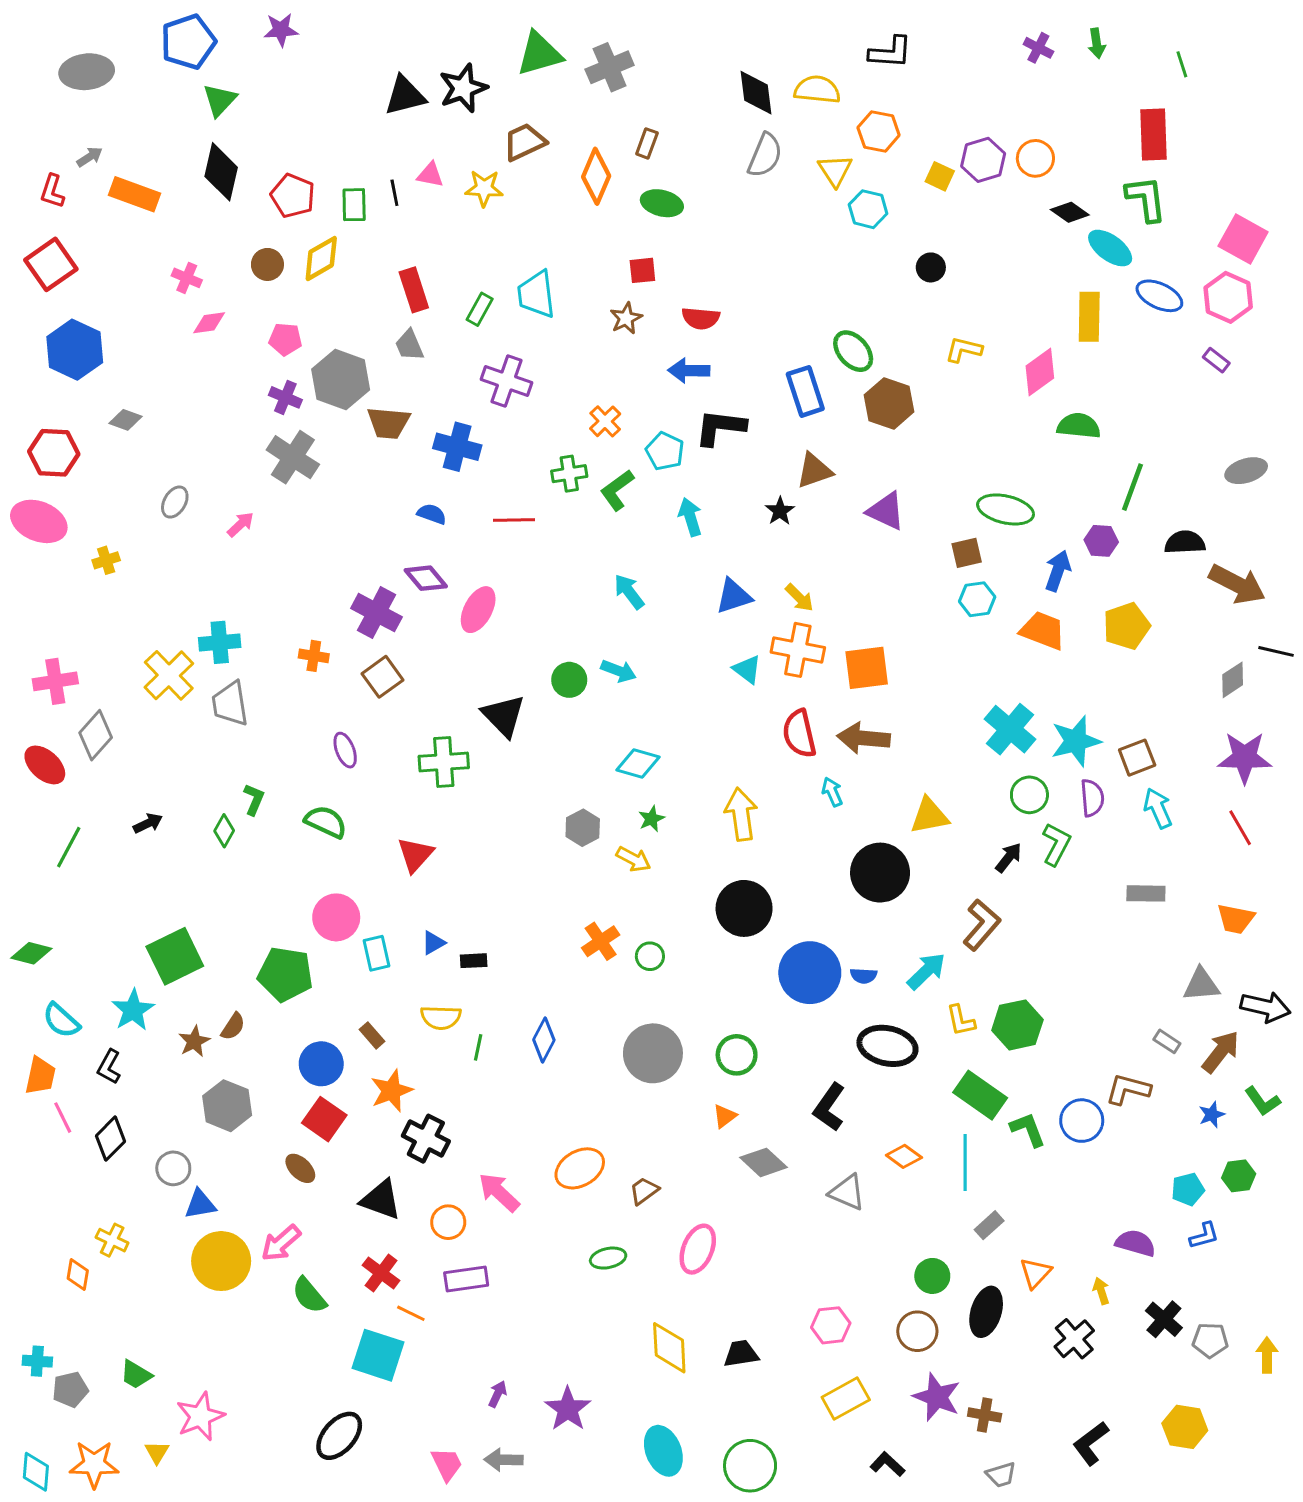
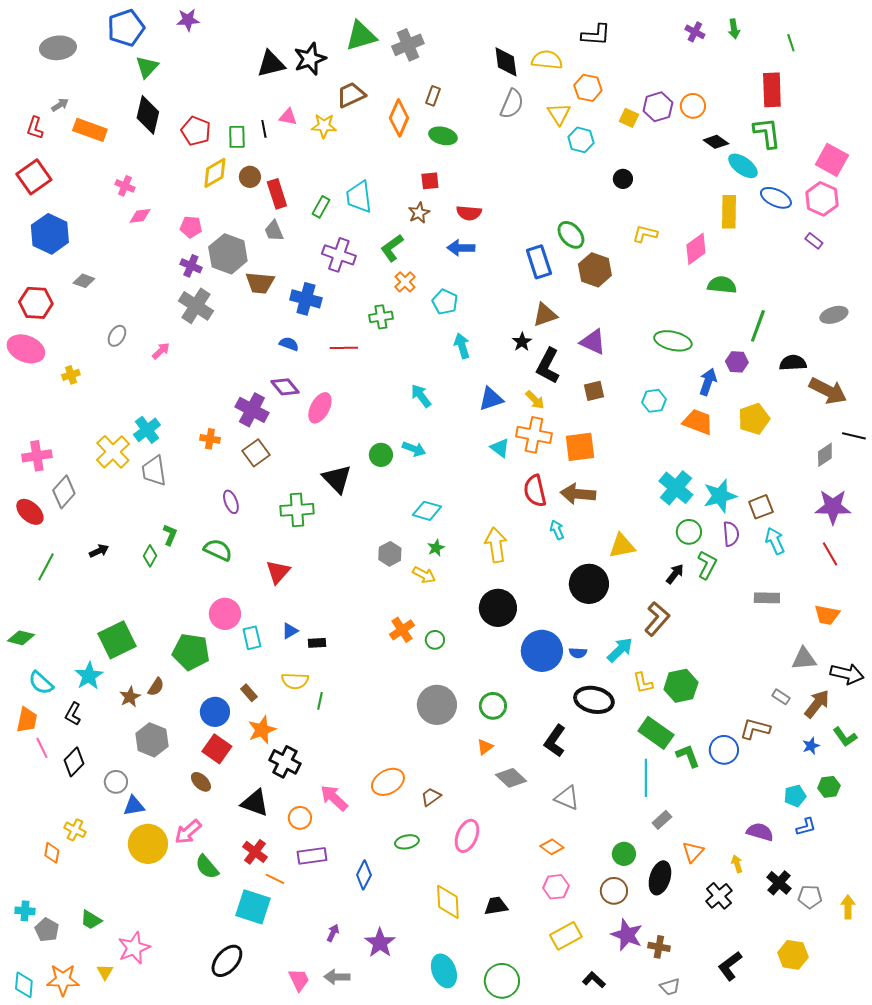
brown circle: (267, 264) -> (250, 177), moved
black L-shape: (720, 427) -> (548, 366), moved, turned -69
green L-shape: (617, 490) -> (392, 248), moved
brown square: (967, 553) -> (594, 391), moved
cyan cross: (220, 642) -> (147, 430), turned -32
blue diamond: (544, 1040) -> (364, 875), moved
orange diamond: (904, 1156) -> (552, 847), moved
gray pentagon: (70, 1390) -> (47, 930), turned -30

